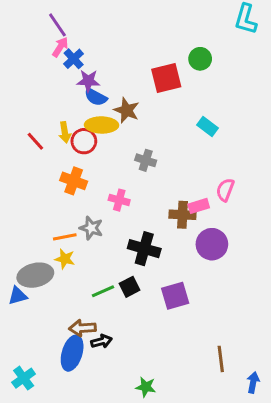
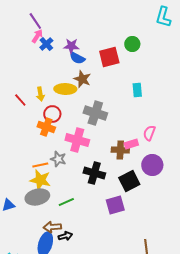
purple star: (88, 81) -> (71, 46), moved
blue semicircle: (96, 97) -> (77, 58), moved
cyan rectangle: (207, 126) -> (137, 90), turned 48
red circle: (84, 141) -> (52, 114), moved
gray cross: (146, 160) -> (95, 113), size x1.6
pink cross: (119, 200) -> (77, 140), size x1.6
purple circle: (212, 244) -> (152, 165), moved
yellow star: (65, 259) -> (40, 180), size x1.5
gray ellipse: (35, 275) -> (37, 197), moved
black square: (129, 287) -> (129, 181), moved, size x1.5

